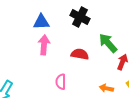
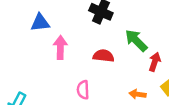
blue triangle: (41, 22) -> (40, 23), moved

